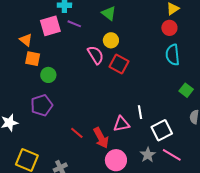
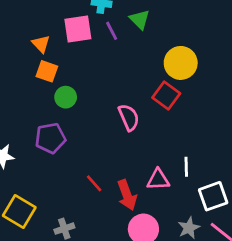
green triangle: (109, 13) -> (140, 19), moved
purple line: (74, 24) -> (112, 31), turned 32
yellow circle: (111, 40) -> (181, 63), moved, size x1.5
pink semicircle: (96, 55) -> (129, 117), moved

